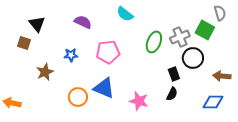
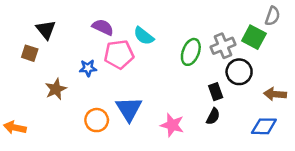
gray semicircle: (220, 13) -> (273, 16), turned 35
cyan semicircle: (125, 14) -> (144, 36), moved
pink pentagon: (108, 52) -> (119, 54), moved
blue triangle: (104, 88) -> (129, 109), turned 35

